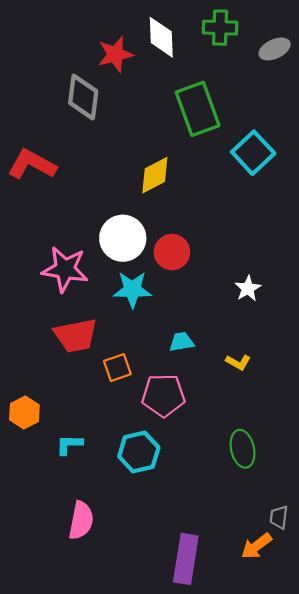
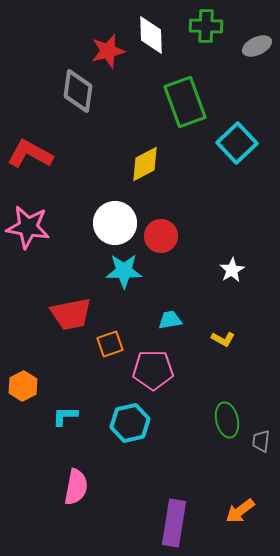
pink star: (65, 269) -> (28, 227), moved
gray trapezoid: (279, 517) -> (261, 441), moved

